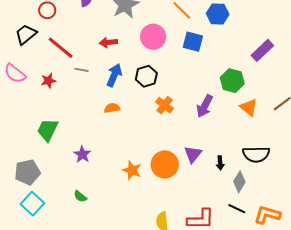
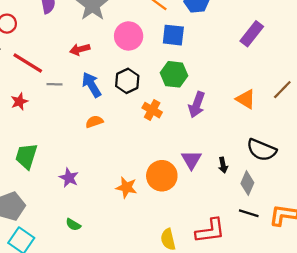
blue arrow: (114, 75) -> (92, 85), turned -45
green hexagon: (232, 81) -> (174, 74), moved
black semicircle: (256, 154) -> (262, 150), turned 32

